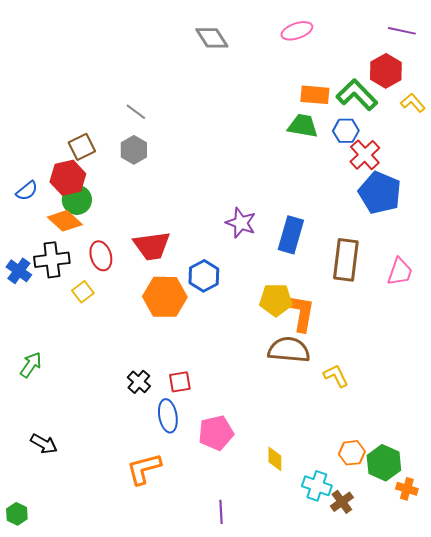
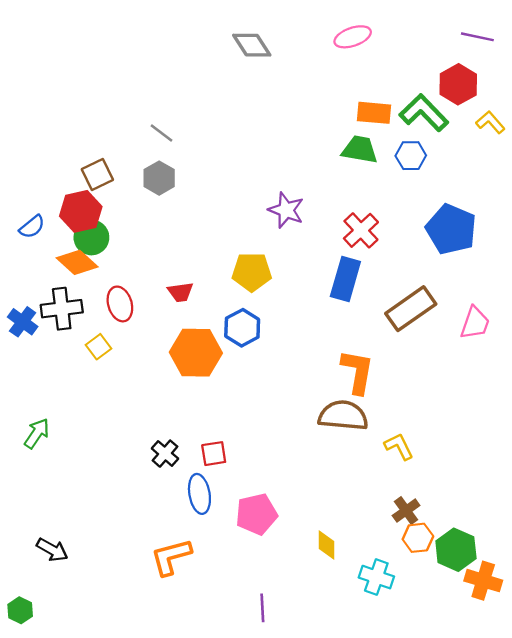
red cross: (365, 155) -> (361, 230), moved
purple star: (241, 223) -> (286, 210), moved
red trapezoid: (152, 246) -> (180, 292), size x0.6
brown rectangle: (346, 260) -> (411, 309), turned 48
yellow pentagon: (276, 300) -> (252, 272), moved
black arrow: (44, 444) -> (52, 550), moved
orange cross: (407, 489) -> (483, 581), size x1.4
brown cross: (342, 502) -> (406, 511), moved

